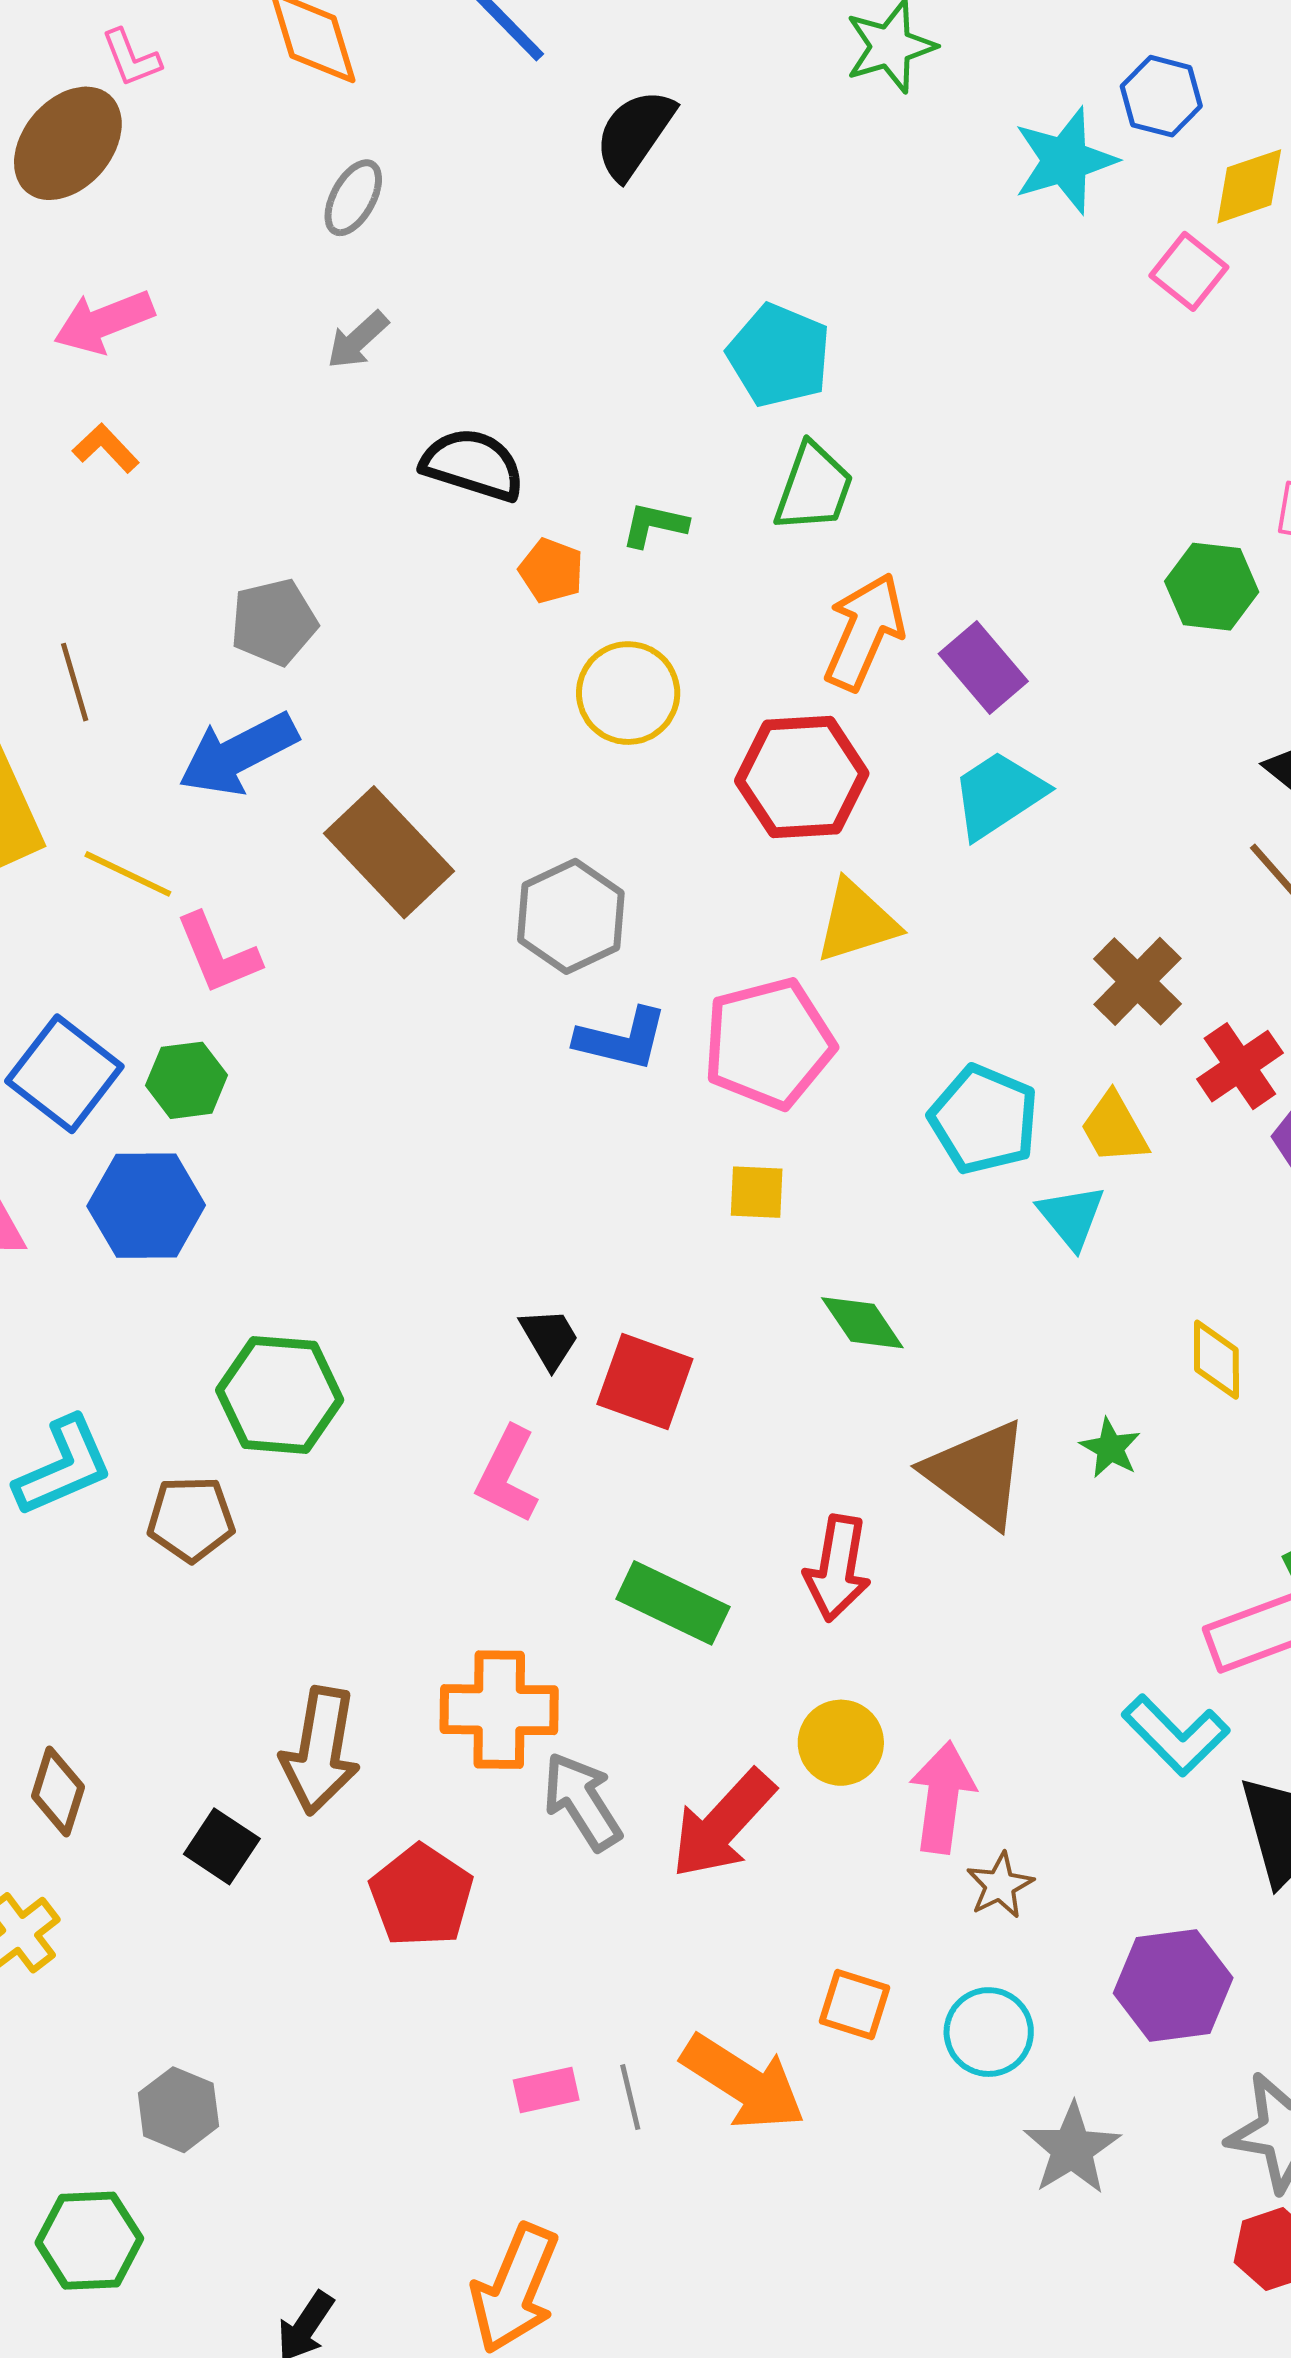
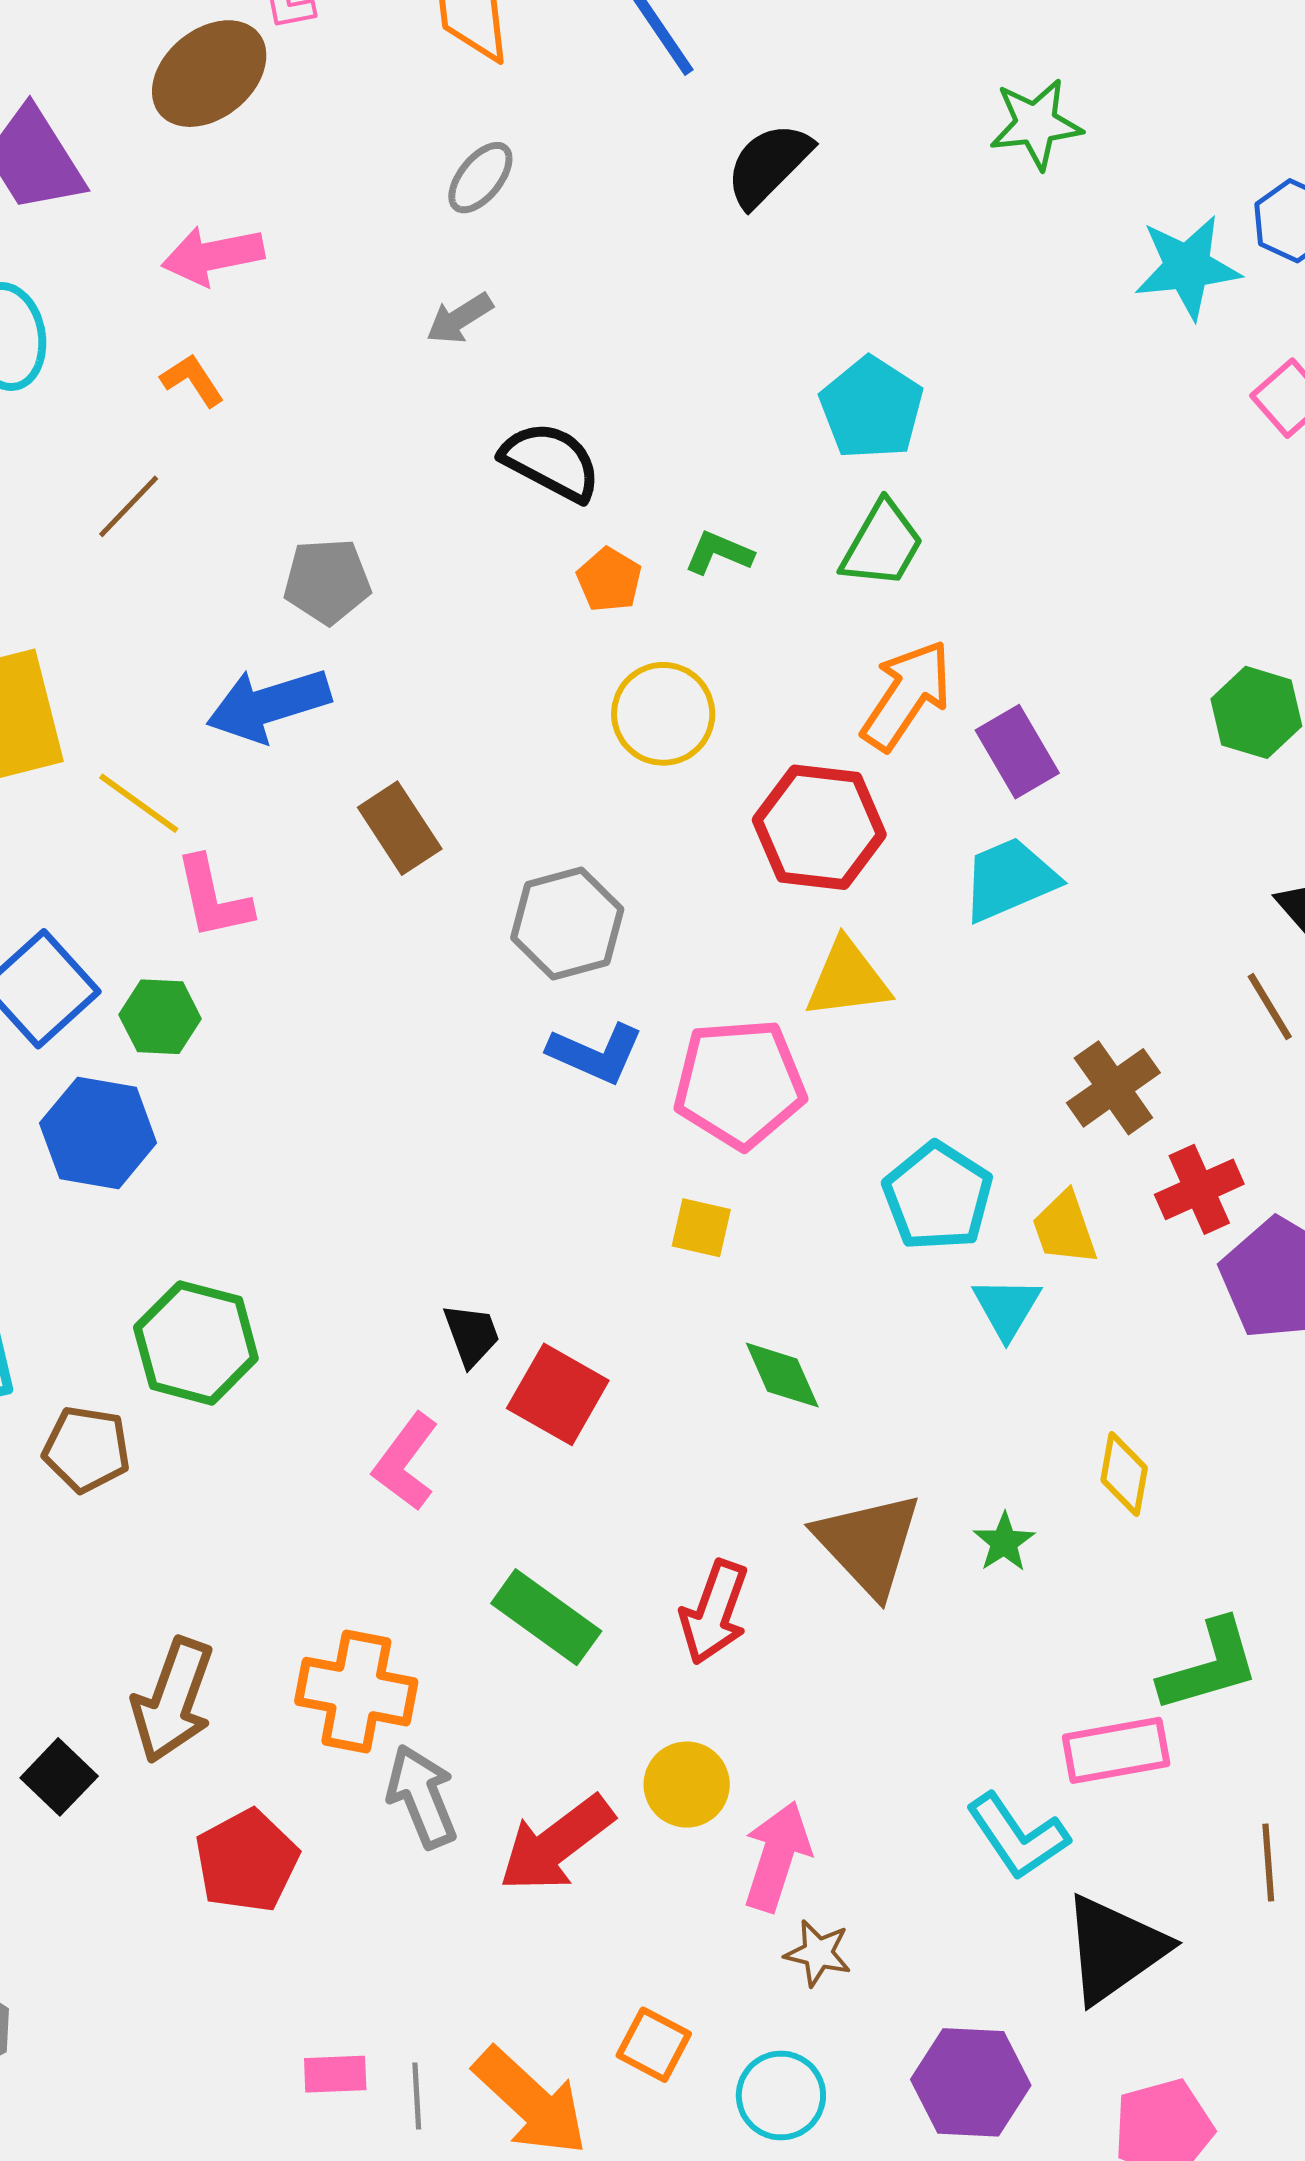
brown line: (75, 682) -> (129, 506), moved, turned 50
brown rectangle: (389, 852) -> (400, 828), size x0.7
brown star: (1000, 1885) -> (818, 1953), turned 30

